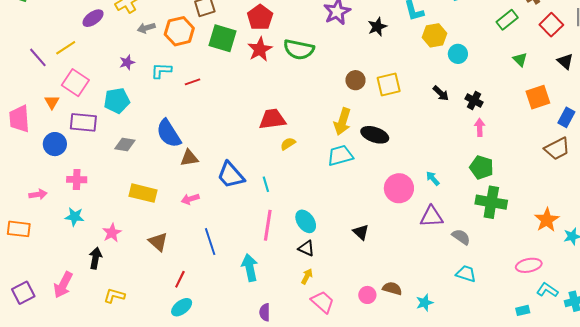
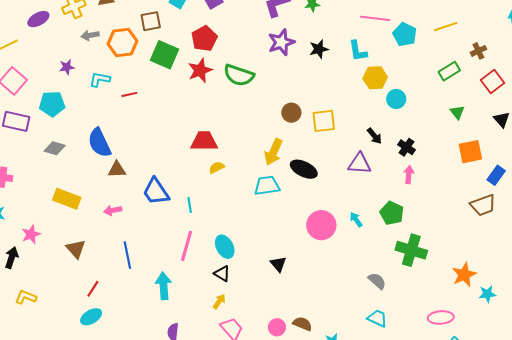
black star: (377, 27) -> (319, 49), moved
green pentagon: (482, 167) -> (392, 213), moved
purple triangle: (432, 217) -> (360, 164), moved

